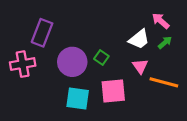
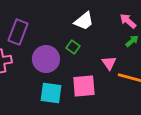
white trapezoid: (139, 39) -> (84, 21), moved
green square: (101, 58) -> (73, 47), moved

